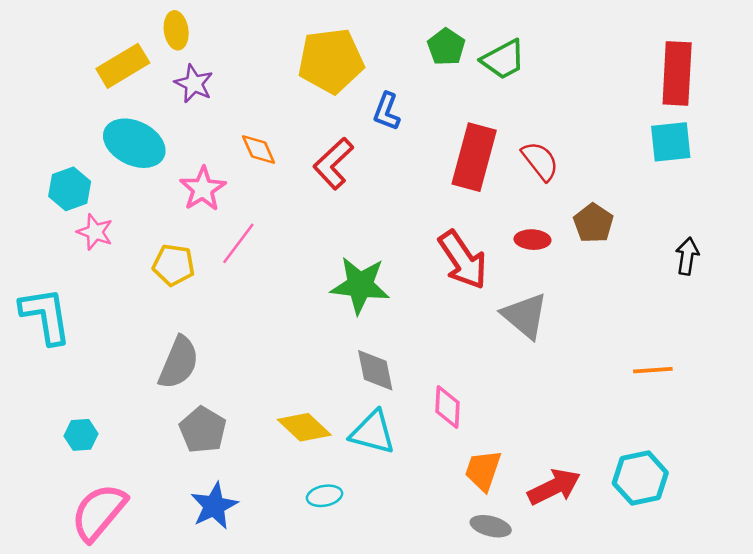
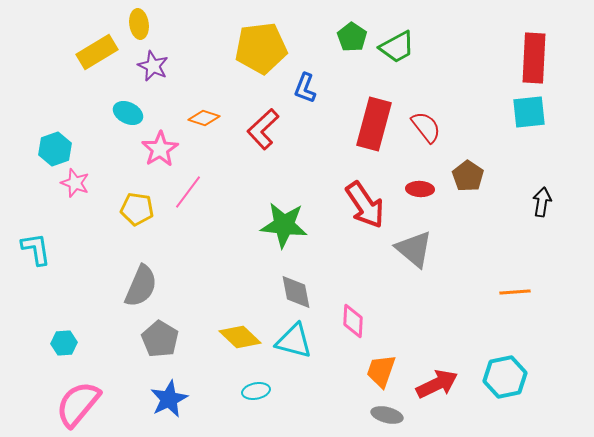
cyan ellipse: (134, 143) -> (128, 113), moved, size x0.6
orange diamond: (259, 150) -> (204, 118), turned -48
cyan L-shape: (45, 316) -> (36, 249), size x0.7

